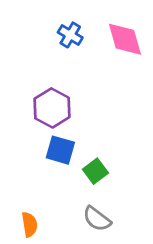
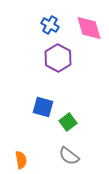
purple hexagon: (52, 108) -> (58, 58), moved

